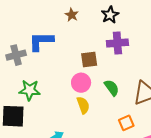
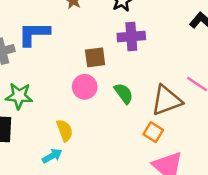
yellow semicircle: (83, 105) -> (65, 130), moved
orange square: (126, 123) -> (153, 132), moved, turned -35

